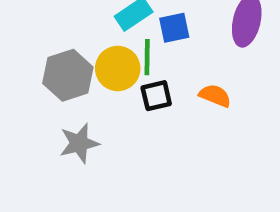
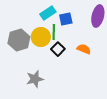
black square: (156, 96) -> (58, 49), turned -32
gray star: (79, 143) -> (35, 79), moved

